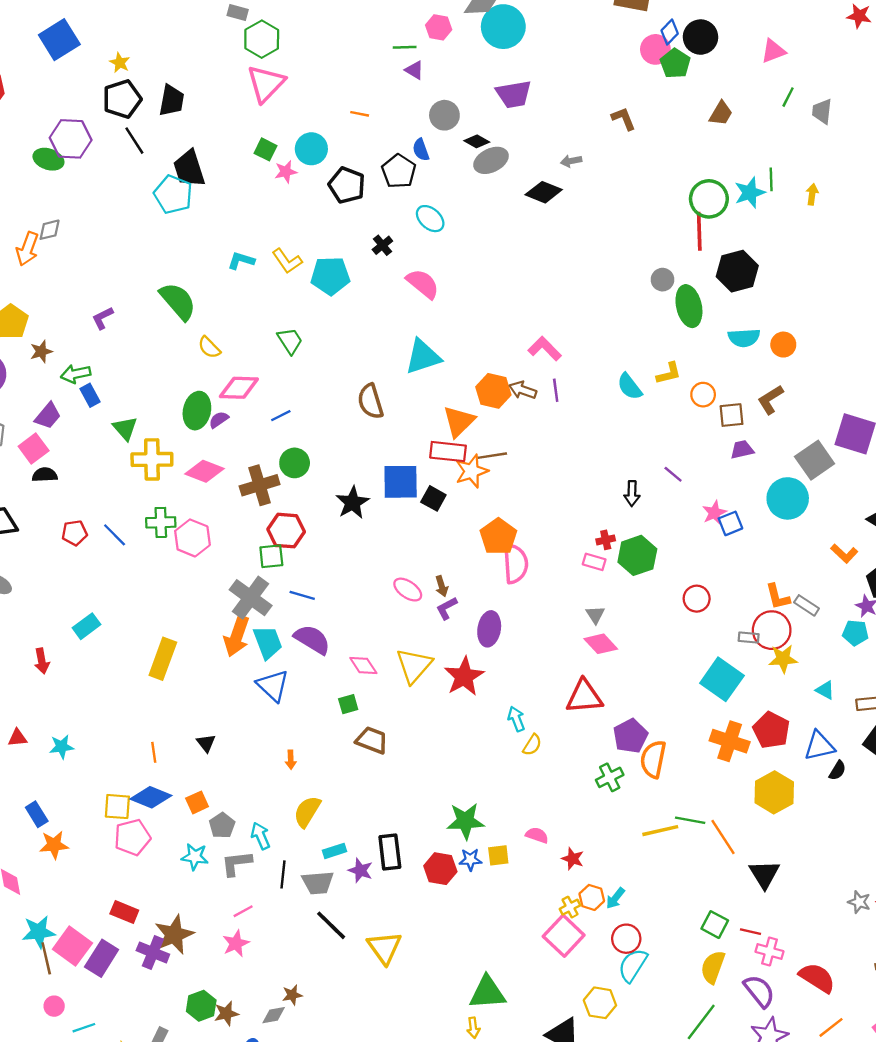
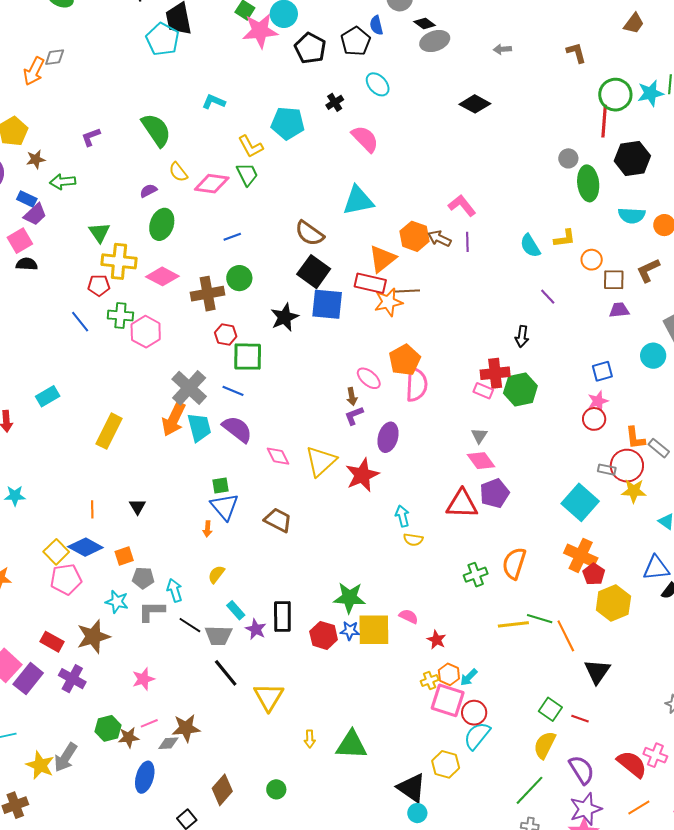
brown L-shape: (624, 119) -> (576, 53), moved
pink star: (286, 172) -> (260, 31), size x1.8
black diamond: (544, 192) -> (475, 104), moved
yellow L-shape: (287, 261) -> (251, 146), moved
pink diamond: (239, 388) -> (212, 184), moved
blue rectangle: (90, 395) -> (27, 199), moved, turned -42
brown semicircle: (370, 401) -> (310, 233), turned -44
purple semicircle: (219, 420) -> (148, 191), moved
purple line: (673, 474) -> (548, 297), moved
black square: (433, 498) -> (314, 272), moved, size x1.5
cyan circle: (788, 498) -> (653, 356), size x0.7
pink star: (714, 513) -> (598, 401), moved
red hexagon: (286, 531) -> (226, 334), size x0.7
red pentagon: (74, 533) -> (99, 285), moved
red cross: (606, 540) -> (495, 373), size x1.8
green square: (271, 556) -> (248, 357), moved, size x1.4
pink ellipse: (408, 590) -> (369, 378), moved
red circle: (697, 599) -> (594, 419), moved
blue triangle: (273, 686) -> (225, 507), moved
green square: (348, 704) -> (221, 485), moved
red pentagon: (771, 730) -> (594, 574), moved, size x0.7
purple pentagon: (630, 736) -> (494, 493), moved
yellow semicircle: (532, 745) -> (413, 540), turned 60
yellow square: (117, 807) -> (56, 552), turned 35
yellow semicircle: (307, 812) -> (216, 574), size x0.7
gray pentagon: (222, 825) -> (143, 578), turned 30
cyan rectangle: (334, 851) -> (236, 610), turned 60
yellow square: (498, 855) -> (374, 630), size x1.8
black line: (283, 874) -> (190, 625), turned -70
pink line: (243, 911) -> (149, 723), moved
brown star: (174, 935) -> (93, 637), moved
pink square: (564, 936) -> (448, 700), moved, turned -32
pink cross: (769, 952) -> (655, 755), moved
brown star: (292, 995) -> (186, 728), size x1.6
yellow arrow: (473, 1028) -> (310, 739), moved

